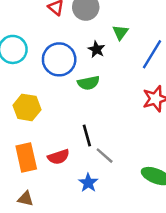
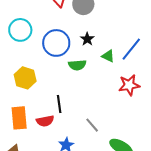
green triangle: (120, 32) -> (108, 56), moved, turned -48
black line: (87, 136) -> (59, 104), moved
gray line: (105, 156) -> (92, 125), moved

